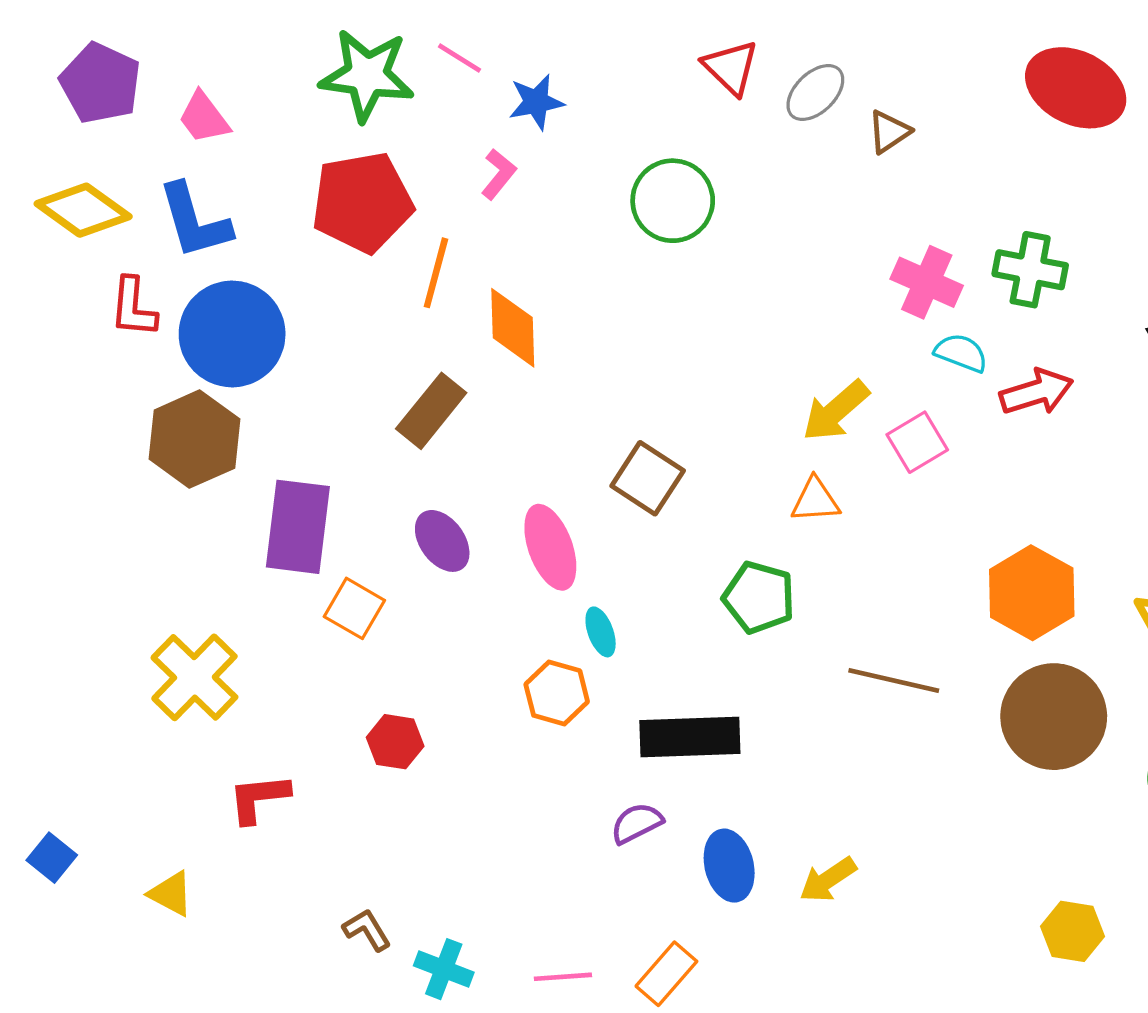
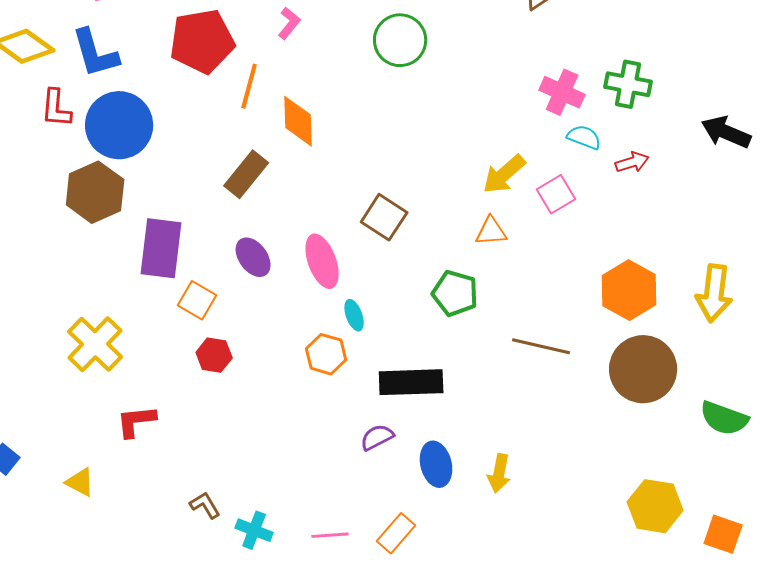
red arrow: (1036, 392) -> (632, 162), size x0.7
red hexagon: (395, 742) -> (214, 355), moved
yellow arrow: (828, 880) -> (499, 473), turned -45
yellow hexagon: (1073, 931) -> (655, 506), size x1.4

